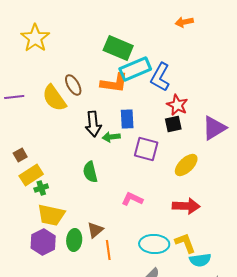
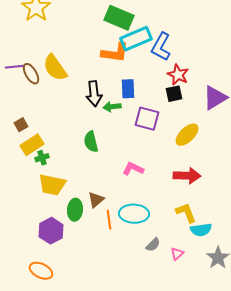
brown ellipse: (73, 85) -> (31, 74), moved
purple hexagon: (43, 242) -> (51, 231), moved
cyan ellipse: (154, 244) -> (134, 214), moved

